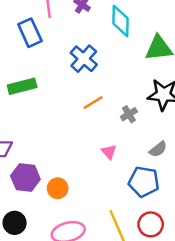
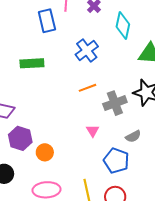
gray cross: (129, 114) -> (115, 103), size x1.6

